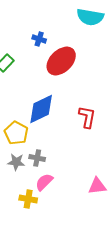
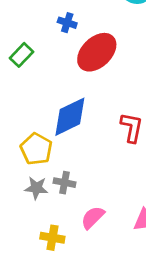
pink semicircle: (44, 182) -> (93, 218), moved

